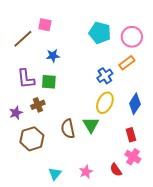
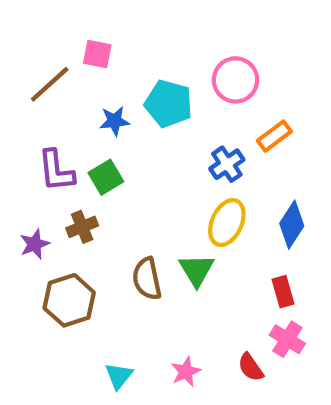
cyan pentagon: (100, 33) -> (169, 104), moved
pink circle: (132, 37) -> (236, 80), moved
green square: (49, 82) -> (106, 177), turned -35

